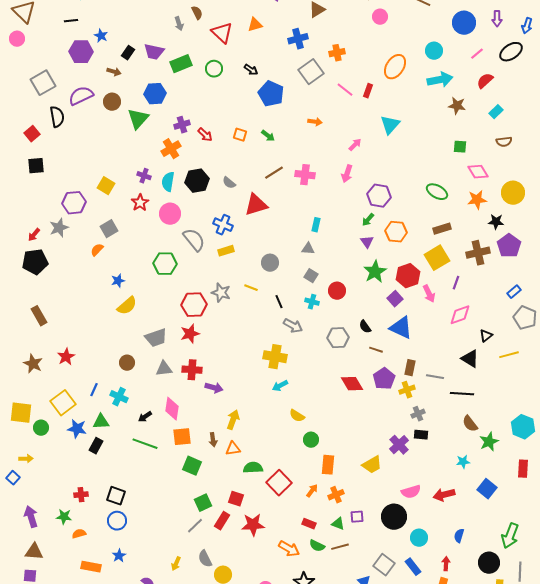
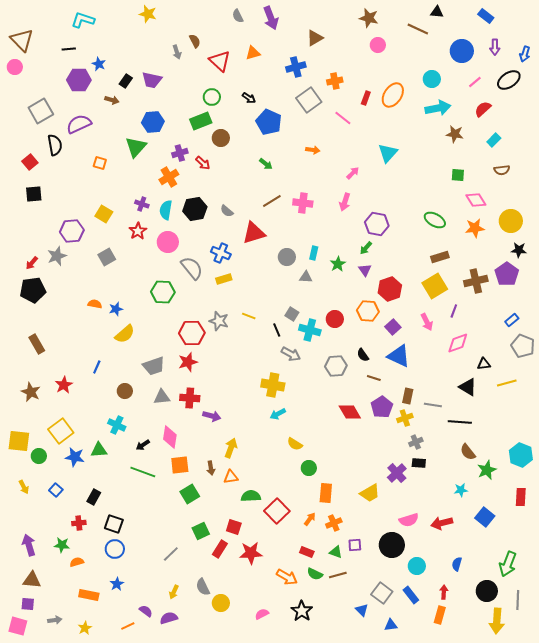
green rectangle: (181, 64) -> (201, 121), moved
red rectangle: (368, 91) -> (366, 98), moved
brown circle: (112, 102) -> (221, 138), moved
orange square: (240, 135) -> (100, 163), moved
black star: (496, 222) -> (519, 250), moved
orange hexagon: (396, 232) -> (368, 311), moved
orange semicircle: (97, 250) -> (95, 304), moved, turned 56
gray circle: (270, 263) -> (287, 257), moved
green star: (375, 272) -> (338, 264), moved, size x0.7
gray square: (311, 276) -> (292, 314), moved
red hexagon: (408, 276) -> (390, 289), moved
cyan cross: (312, 302) -> (310, 330), size x1.5
black triangle: (486, 336) -> (484, 364), turned 32
blue line: (94, 390) -> (97, 367), moved
black rectangle: (96, 446) -> (94, 497), moved
yellow arrow: (26, 459) -> (24, 487), turned 64
green square: (192, 466) -> (190, 494), turned 36
blue square: (13, 478) -> (56, 490), moved
gray line: (195, 526) -> (171, 554), moved

